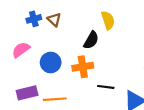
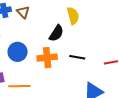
black line: (106, 87) -> (77, 57), moved

